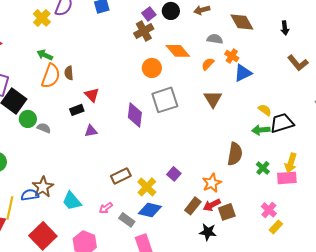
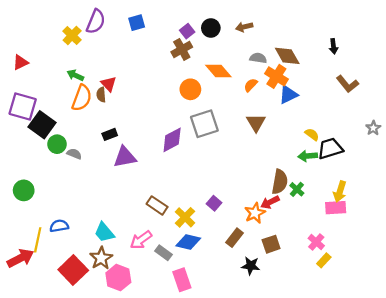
brown diamond: (242, 22) -> (287, 56), moved
orange cross: (232, 56) -> (276, 76), size x1.5
red triangle: (92, 95) -> (109, 84), moved
purple diamond: (135, 115) -> (172, 140), turned 55
purple triangle: (91, 131) -> (125, 157), size x1.6
green cross: (263, 168) -> (297, 189), moved
brown rectangle: (121, 176) -> (157, 205), turned 60
brown star: (43, 187) -> (101, 258), moved
red arrow: (212, 205) -> (270, 202), moved
pink arrow: (106, 208) -> (141, 240), size x1.5

